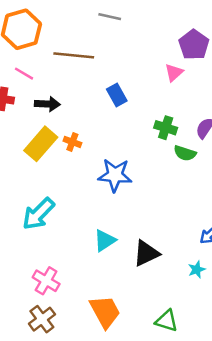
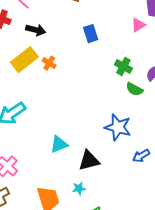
blue star: (115, 175) -> (118, 127), moved
cyan star: (197, 270) -> (79, 188), moved

